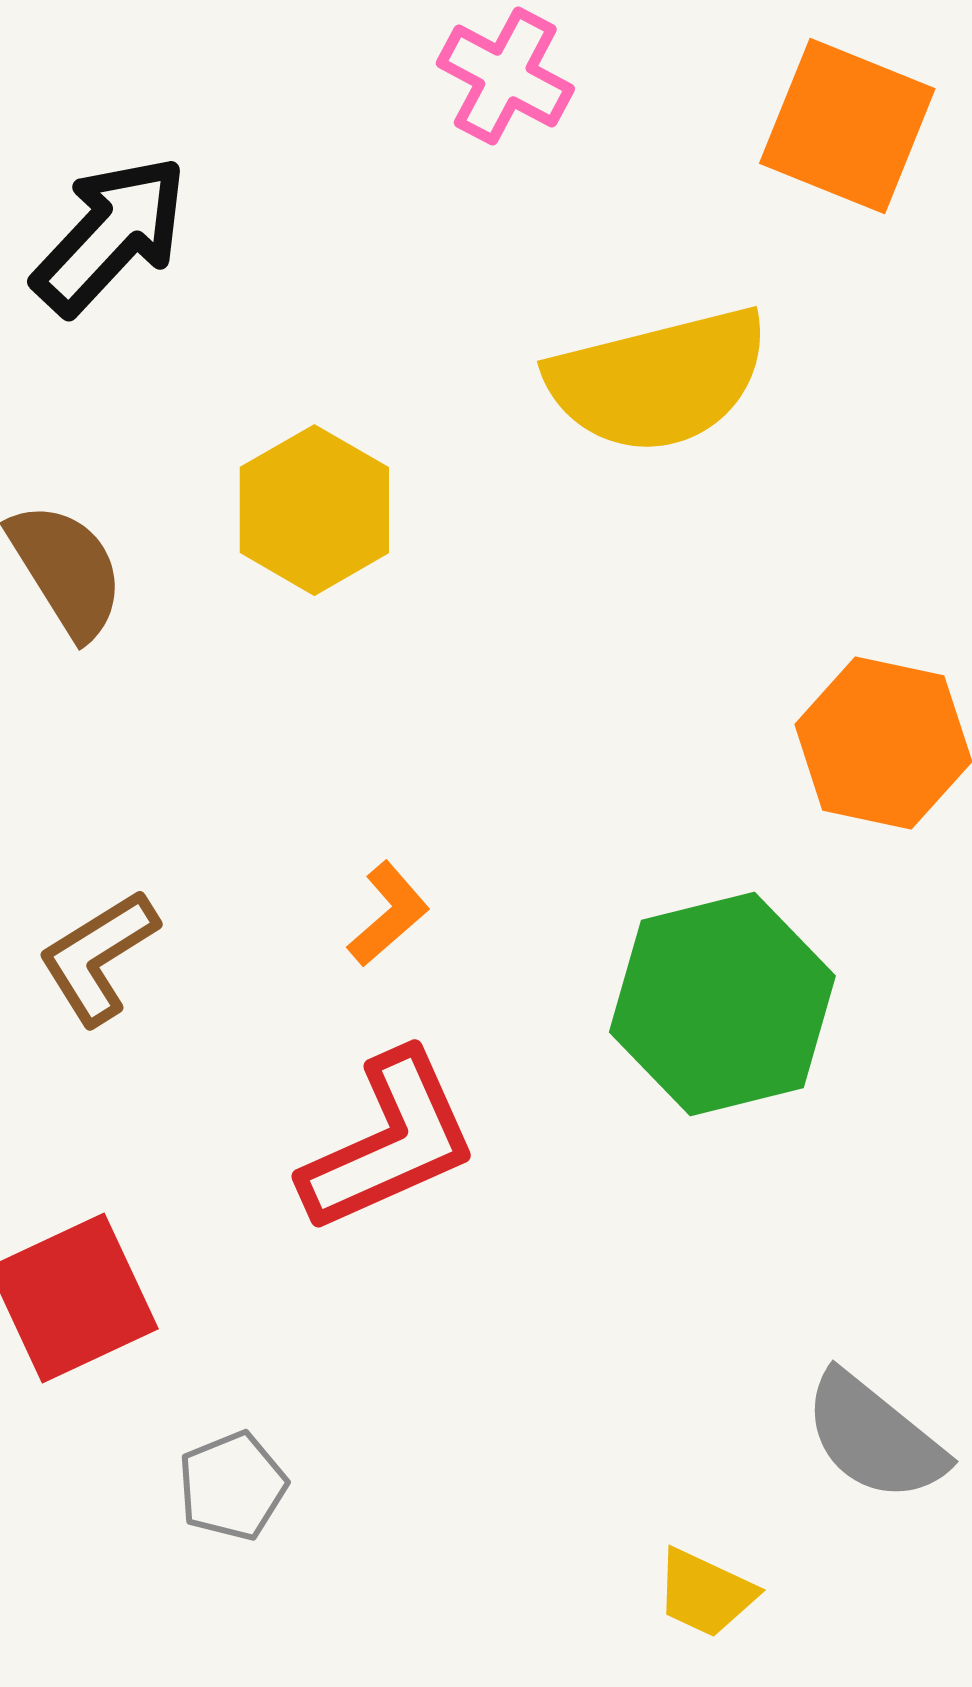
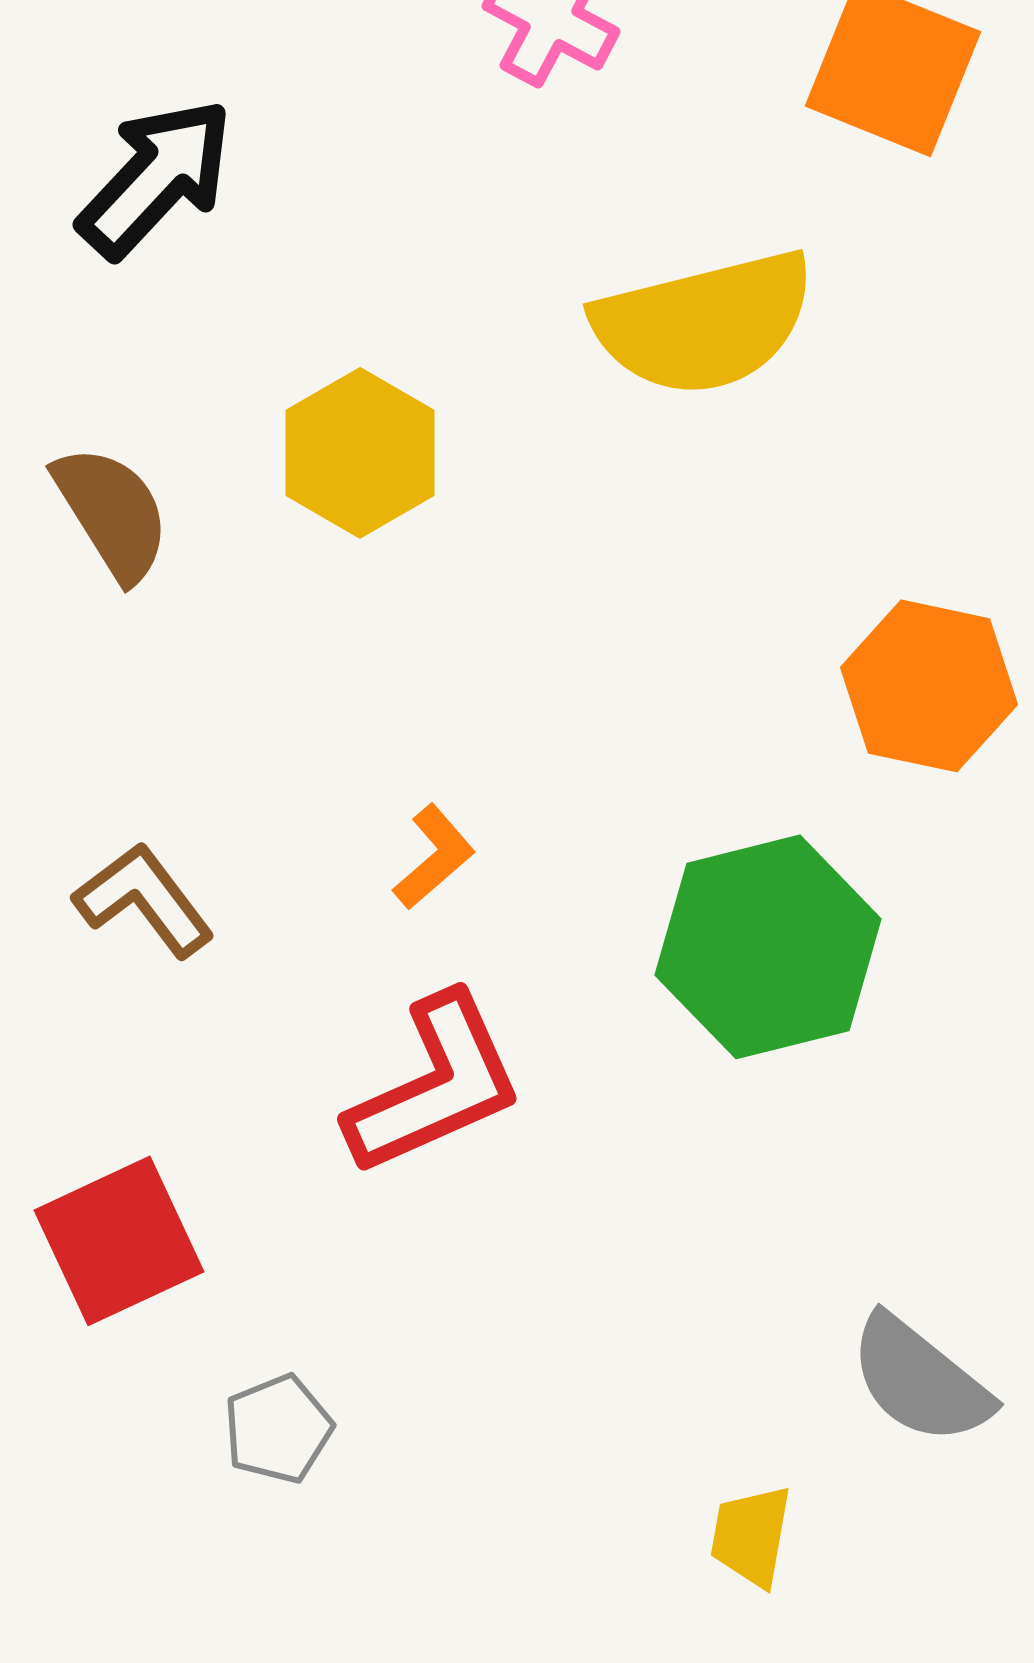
brown L-shape: (98, 957) -> (144, 900), turned 85
yellow trapezoid: (705, 1593) -> (751, 1536), turned 75

